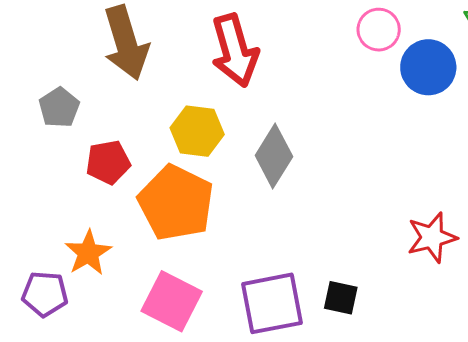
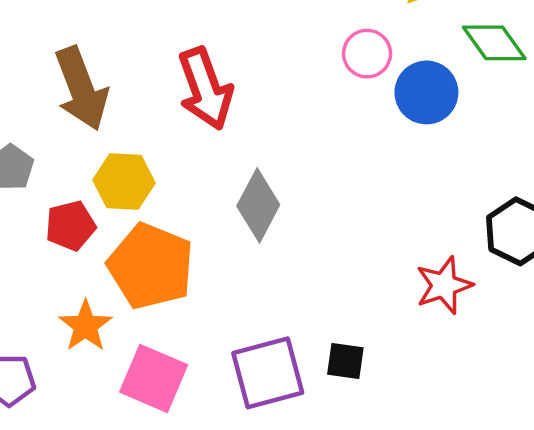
yellow hexagon: (197, 131) -> (124, 182), moved
orange star: (88, 253) -> (85, 326), moved

